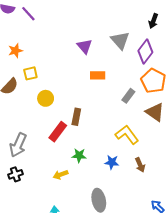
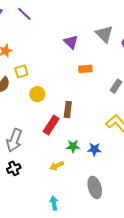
purple line: (28, 14) -> (24, 14), moved
blue star: (112, 162) -> (94, 149), moved

